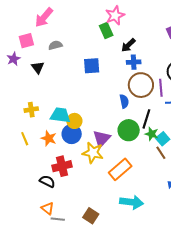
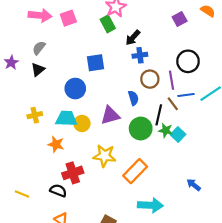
pink arrow: (44, 17) -> (40, 15), turned -120
pink square: (26, 41) -> (68, 18), moved
gray semicircle: (55, 45) -> (39, 48), moved, turned -32
black triangle: (38, 67) -> (38, 70), turned 32
brown circle: (141, 85) -> (150, 79), size x0.7
blue circle: (72, 134) -> (75, 89), moved
yellow line: (25, 139) -> (22, 194), moved, turned -40
purple triangle: (102, 139) -> (110, 115), moved, turned 36
brown line: (161, 153) -> (173, 104), moved

